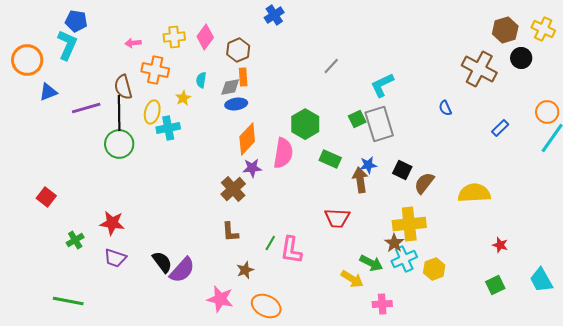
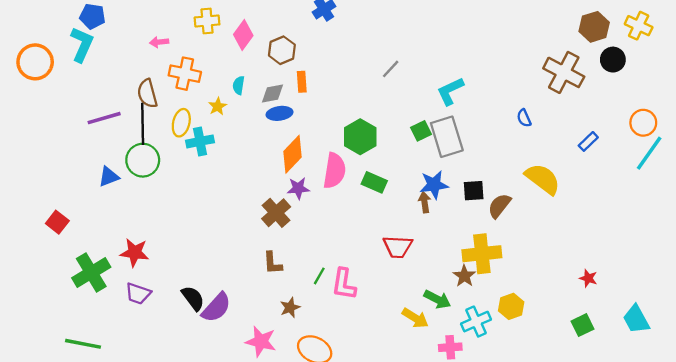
yellow cross: (174, 37) -> (207, 21), moved
orange rectangle: (243, 77) -> (302, 82), moved
blue triangle: (48, 92) -> (109, 177), moved
green rectangle: (330, 159) -> (374, 182), moved
blue star: (368, 165) -> (434, 185), size x1.4
black square: (402, 170) -> (474, 191), turned -30
brown arrow: (360, 180) -> (425, 202), size x0.7
yellow semicircle: (474, 193) -> (543, 179), moved, turned 40
green cross: (75, 240) -> (91, 272), size x1.8
cyan cross: (404, 259) -> (476, 322), moved

